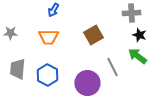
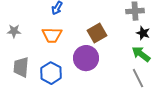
gray line: (112, 67) -> (138, 78), moved
purple circle: (87, 83) -> (86, 58), moved

